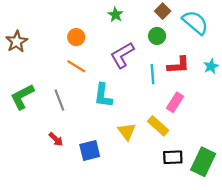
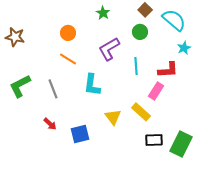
brown star: (17, 42) -> (15, 37), turned -30
red L-shape: (178, 65) -> (168, 70), moved
cyan star: (211, 66) -> (184, 48), moved

